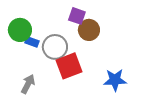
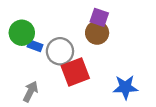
purple square: (77, 16) -> (99, 17), moved

